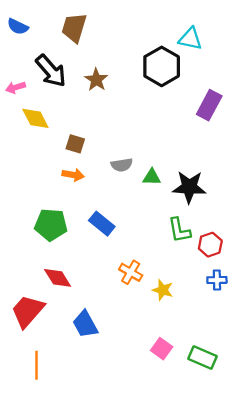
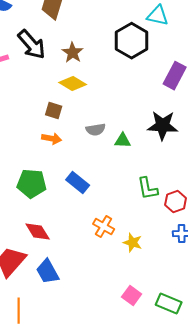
yellow diamond: (35, 118) -> (73, 84), moved, turned -32
black star: (189, 187) -> (163, 126), moved
blue trapezoid: (85, 324) -> (48, 272), moved

